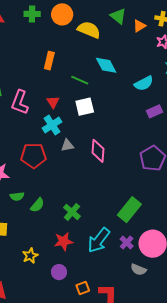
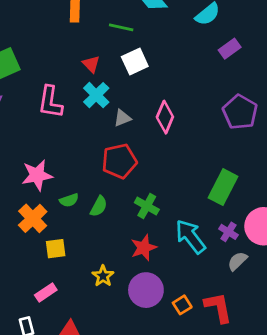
pink L-shape: (20, 102) -> (50, 102), moved
pink diamond: (98, 151) -> (165, 117), turned 30
red pentagon: (33, 156) -> (119, 161), moved
cyan arrow: (99, 240) -> (190, 236), turned 116
gray semicircle: (138, 270) -> (237, 261), moved, turned 126
purple circle: (59, 272) -> (146, 290), size x1.6

